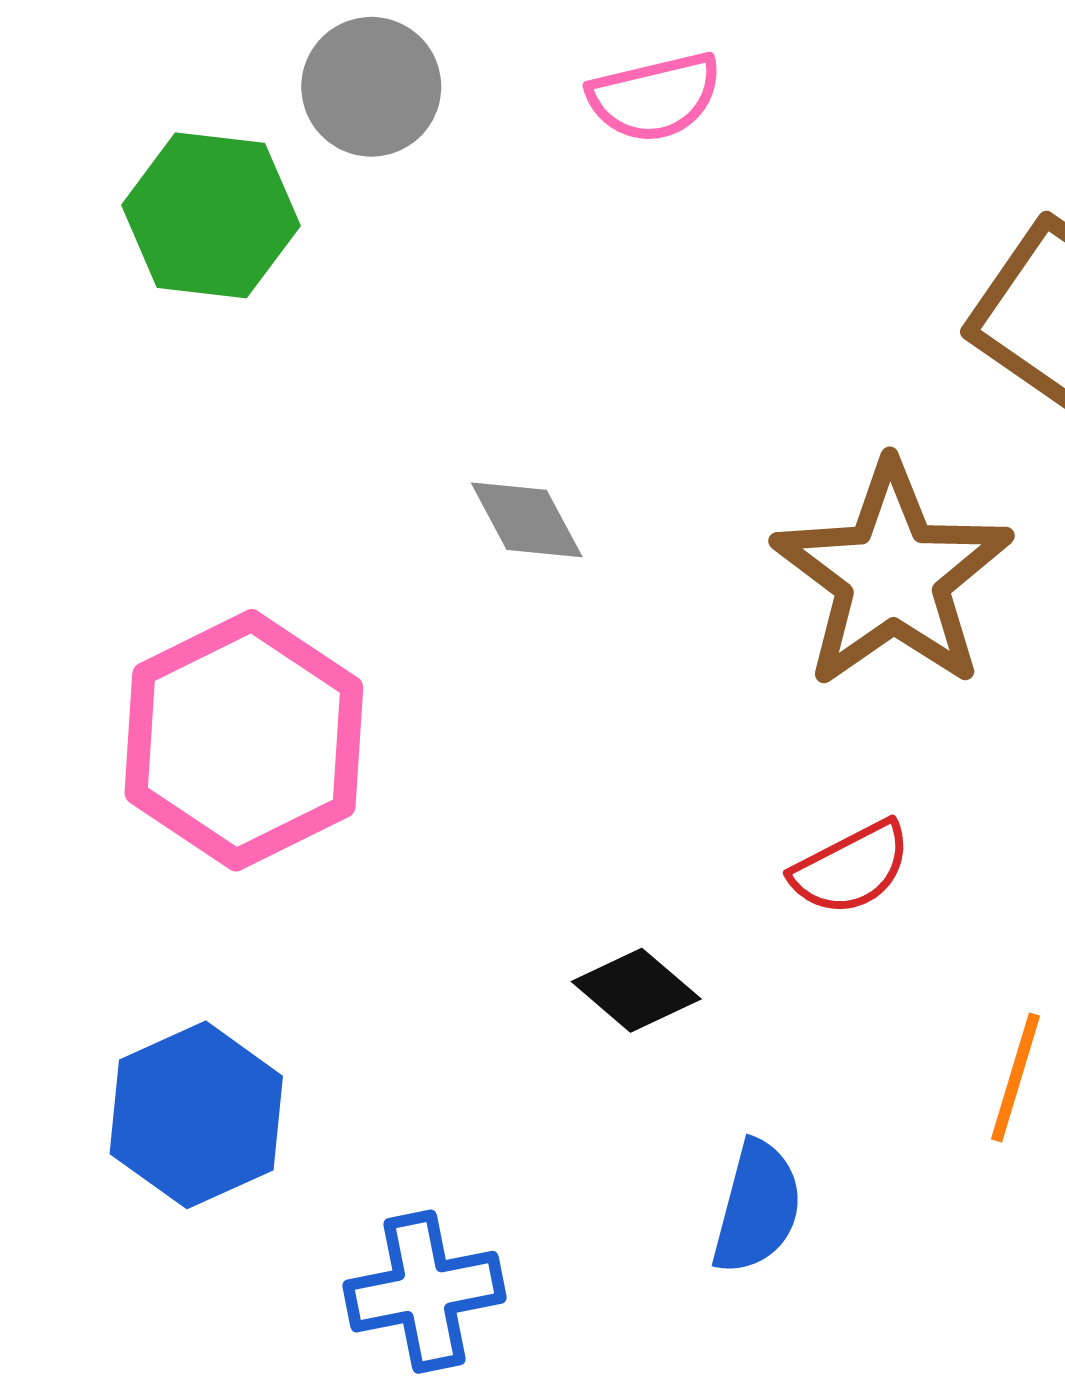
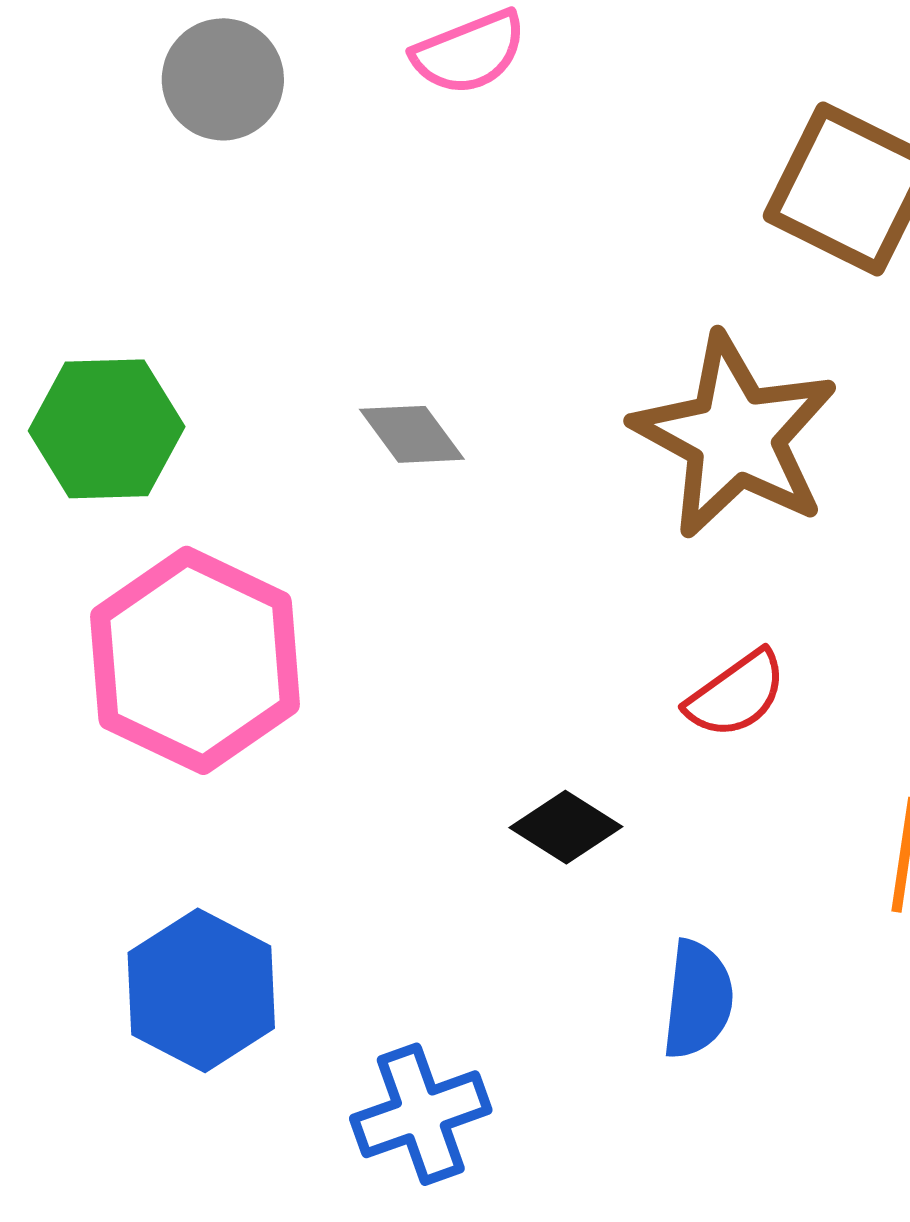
green hexagon: (211, 215) -> (107, 429), moved

